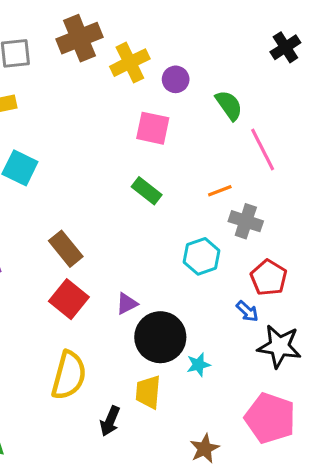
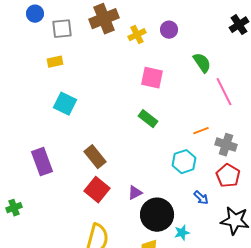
yellow cross: (130, 63) -> (137, 35), size x0.7
purple circle: (176, 79) -> (169, 30), moved
orange line: (220, 191) -> (201, 131), moved
gray cross: (246, 221) -> (226, 145), moved
blue arrow: (247, 311) -> (201, 198), moved

